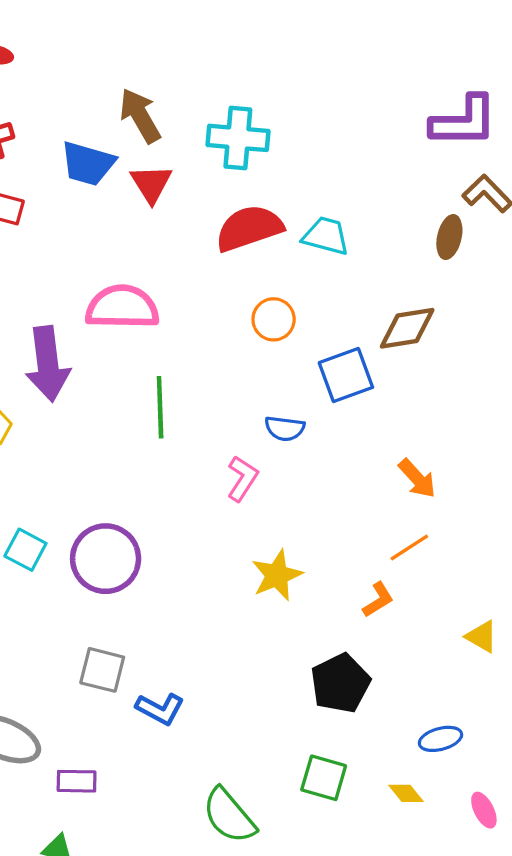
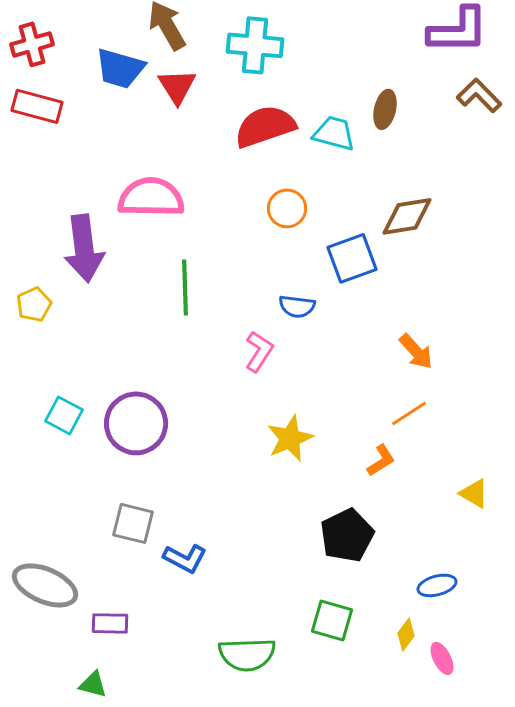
brown ellipse: (449, 237) -> (385, 109), moved
yellow diamond: (406, 793) -> (406, 634), turned 76
pink ellipse: (484, 810) -> (442, 658), moved
green semicircle: (229, 816) -> (247, 654), turned -52

